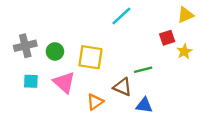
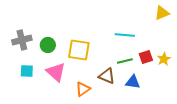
cyan line: (121, 16) -> (125, 35), moved, turned 48
red square: (167, 38) -> (146, 57), moved
yellow star: (184, 51) -> (164, 59), moved
blue triangle: (144, 105) -> (133, 82), moved

